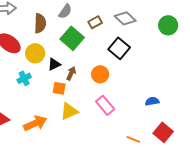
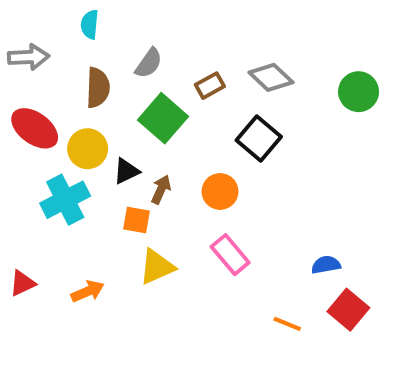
cyan cross: (24, 78) -> (65, 200), size x1.6
blue semicircle: (152, 101) -> (326, 265), moved
orange arrow: (35, 123) -> (88, 291), size x0.7

